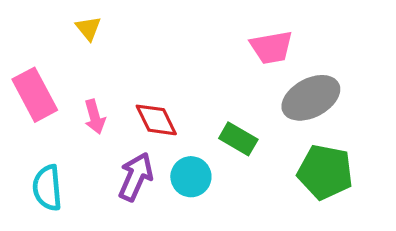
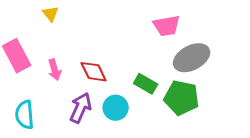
green pentagon: (325, 172) -> (182, 98), moved

